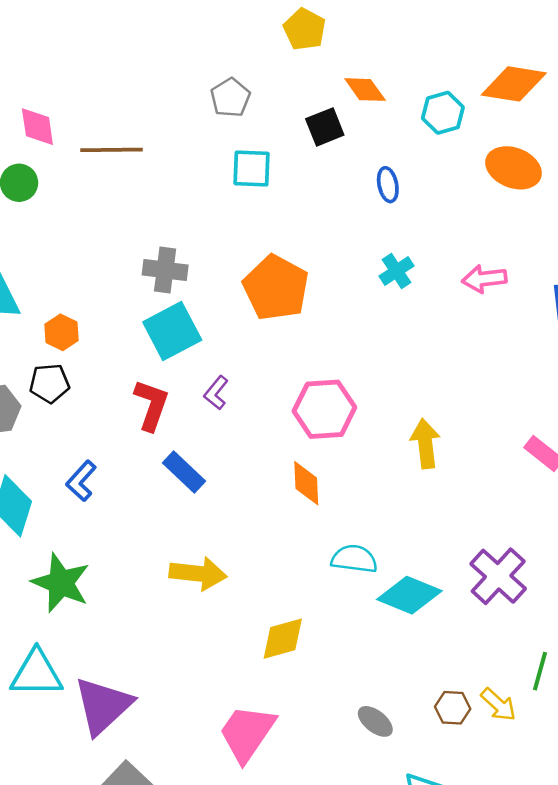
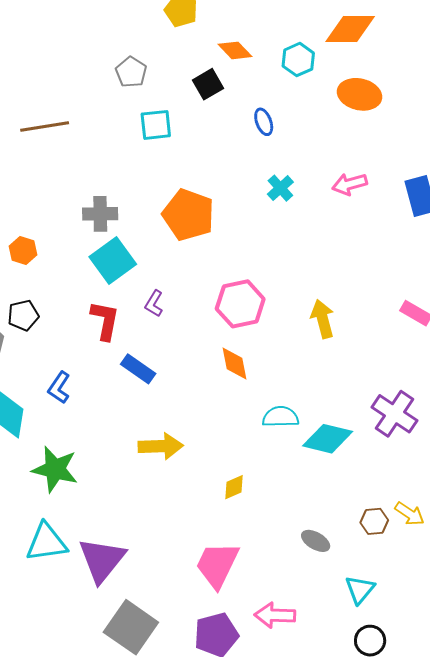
orange hexagon: (62, 332) -> (23, 251), moved
yellow diamond: (283, 639) -> (234, 487), size x0.7

